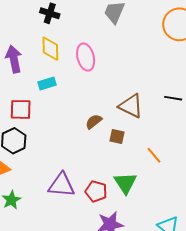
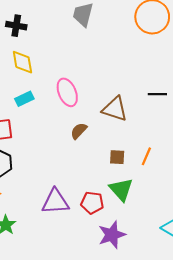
pink ellipse: (86, 57) -> (67, 92), moved
brown square: (117, 137) -> (117, 157), moved
orange line: (154, 155) -> (146, 156), turned 72

